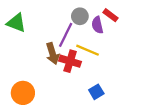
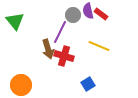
green triangle: (16, 23) -> (15, 21), turned 30
purple semicircle: (97, 25) -> (88, 11), moved
yellow line: (88, 50) -> (99, 46), moved

